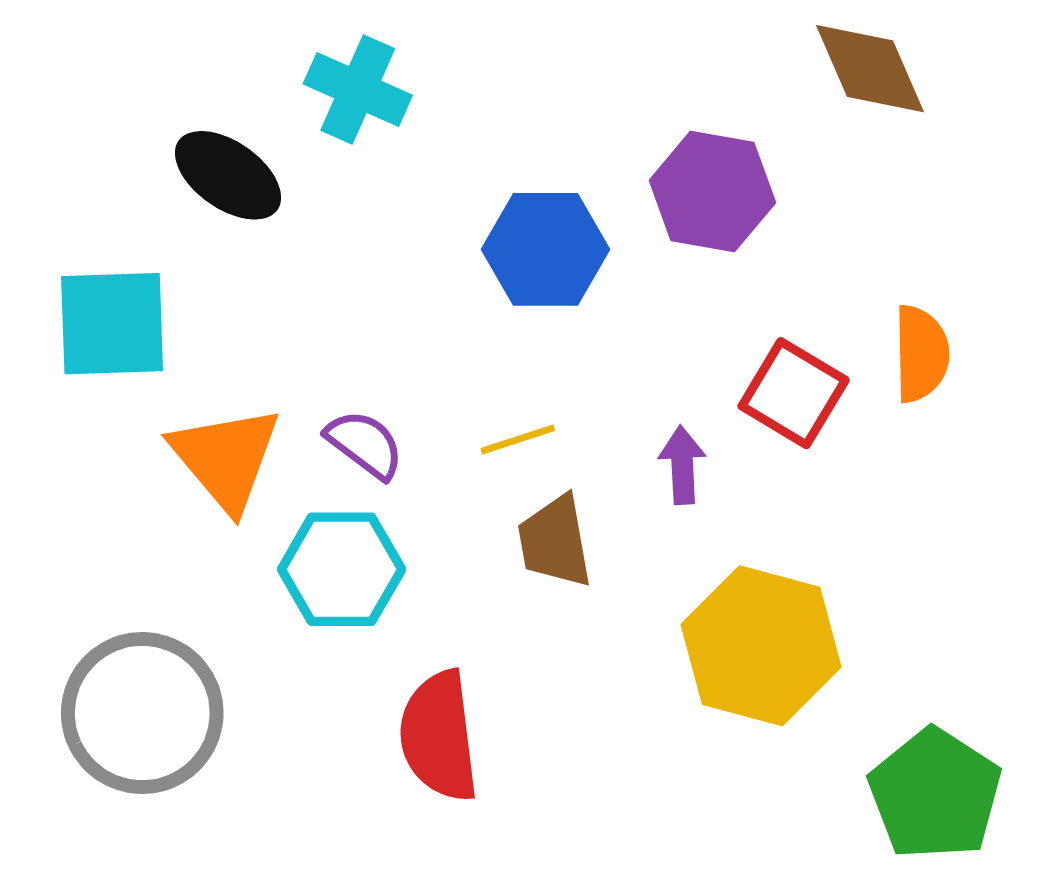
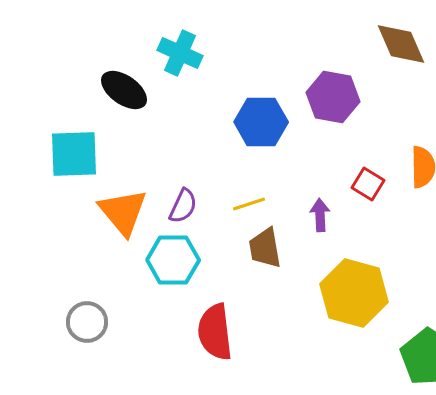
red square: (794, 393) -> (368, 184), size x0.7
purple semicircle: (365, 444) -> (183, 206), turned 78
gray circle: (142, 713) -> (87, 322), size x0.6

